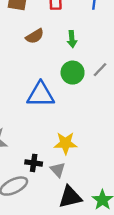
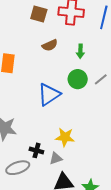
blue triangle: (41, 95) -> (49, 94), turned -40
gray triangle: (58, 170) -> (56, 158), turned 48

